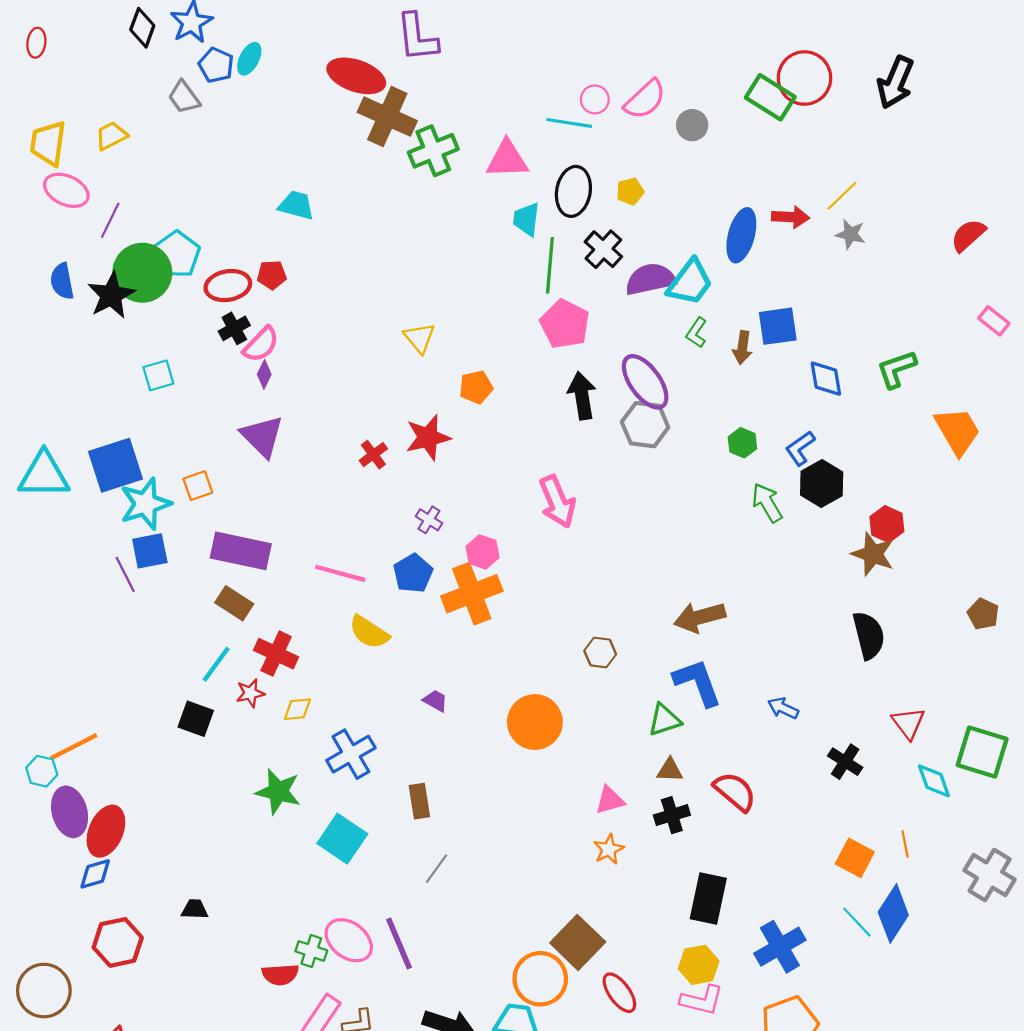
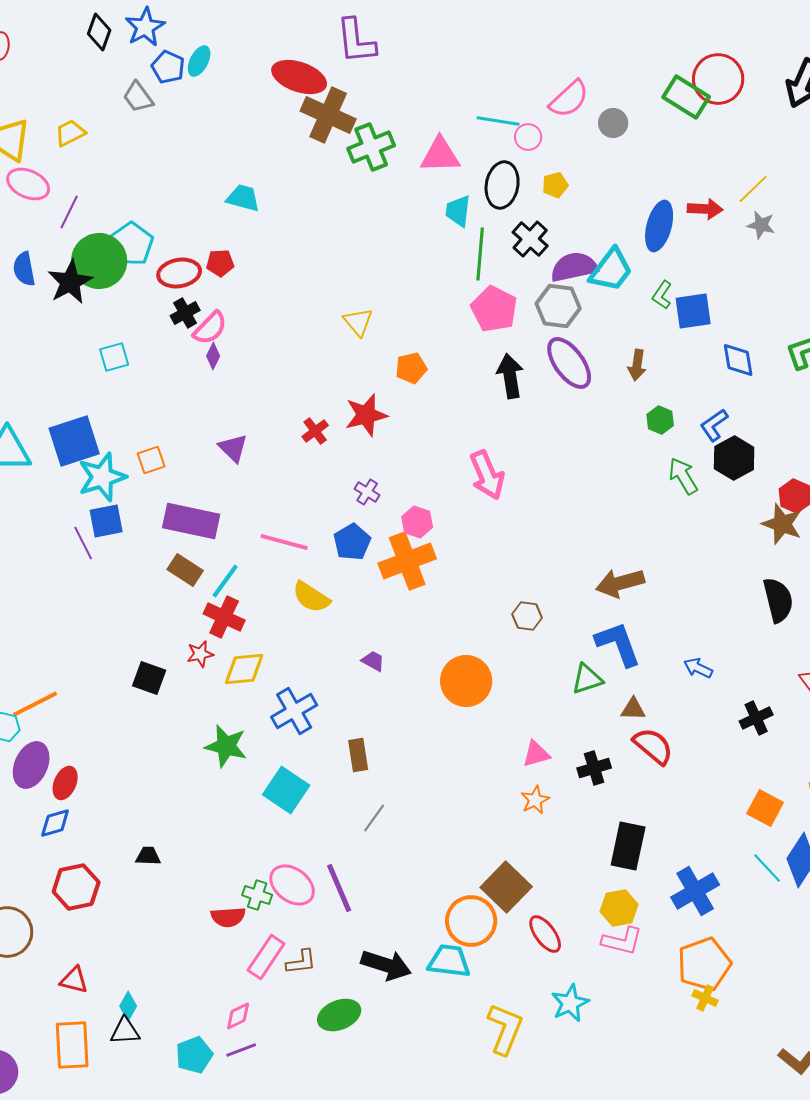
pink circle: (595, 99) -> (528, 137), moved
green L-shape: (696, 333) -> (662, 295), moved
brown arrow: (742, 348) -> (637, 365), moved
gray hexagon: (645, 425) -> (558, 306), moved
purple triangle: (262, 436) -> (233, 448), moved, size x0.7
cyan line: (216, 664) -> (225, 581), moved
yellow diamond: (297, 709) -> (244, 669), size x1.5
black cross: (845, 762) -> (756, 718), turned 32
brown triangle: (670, 770) -> (633, 709), moved
purple ellipse: (70, 812) -> (31, 765), turned 39
red ellipse: (106, 831) -> (65, 783), size x0.7

